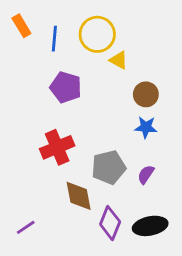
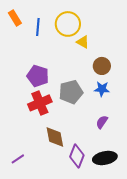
purple pentagon: (66, 87) -> (38, 76), moved
gray pentagon: (109, 167) -> (71, 92), moved

